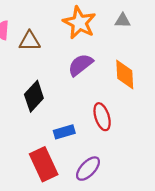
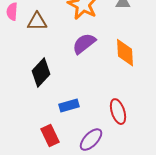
red ellipse: (102, 117) -> (118, 112), moved
red rectangle: (44, 164) -> (50, 136), size x0.7

